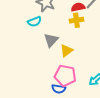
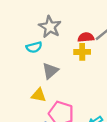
yellow triangle: (66, 51) -> (39, 95), moved, turned 40

